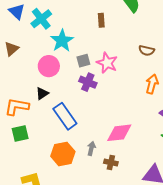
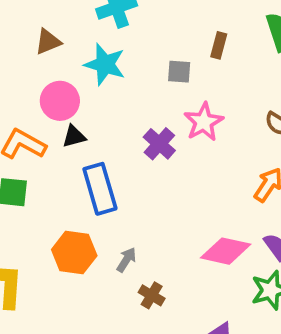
cyan star: (62, 41) -> (105, 64), moved, turned 30
gray square: (83, 61) -> (179, 72), moved
pink circle: (49, 66) -> (60, 101), moved
pink diamond: (119, 133) -> (226, 251), moved

